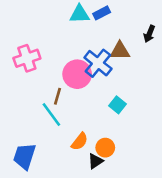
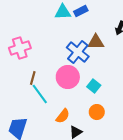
pink circle: (77, 74) -> (68, 77), moved
brown line: (58, 96) -> (33, 78), moved
orange circle: (105, 148) -> (97, 112), moved

